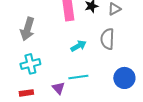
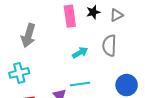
cyan cross: (30, 64) -> (19, 73), moved

